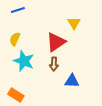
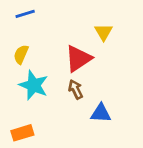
brown arrow: (54, 64) -> (76, 89), turned 152
orange rectangle: (16, 95) -> (22, 133), turned -49

